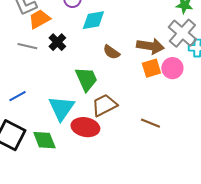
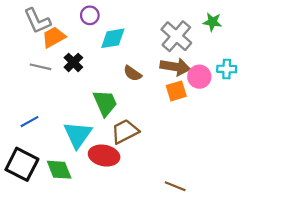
gray cross: (182, 33) -> (176, 36), moved
pink circle: (172, 68) -> (199, 77), moved
brown line: (150, 123) -> (175, 186), moved

